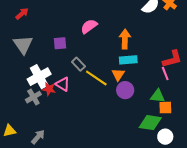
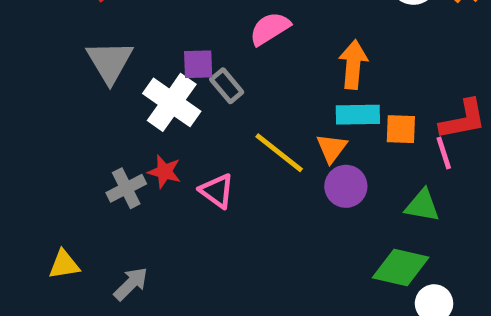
gray rectangle: (78, 64) -> (227, 86), moved
white cross: (39, 77) -> (172, 102), moved, turned -30
pink triangle: (63, 84) -> (217, 191), moved
orange square: (165, 108) -> (401, 129), moved

